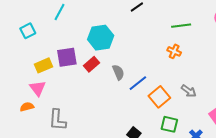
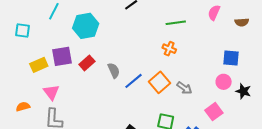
cyan square: (28, 31) -> (23, 31), turned 35
cyan hexagon: (101, 38) -> (86, 26), moved
pink triangle: (38, 88) -> (51, 92), moved
orange square: (159, 97) -> (159, 82), moved

